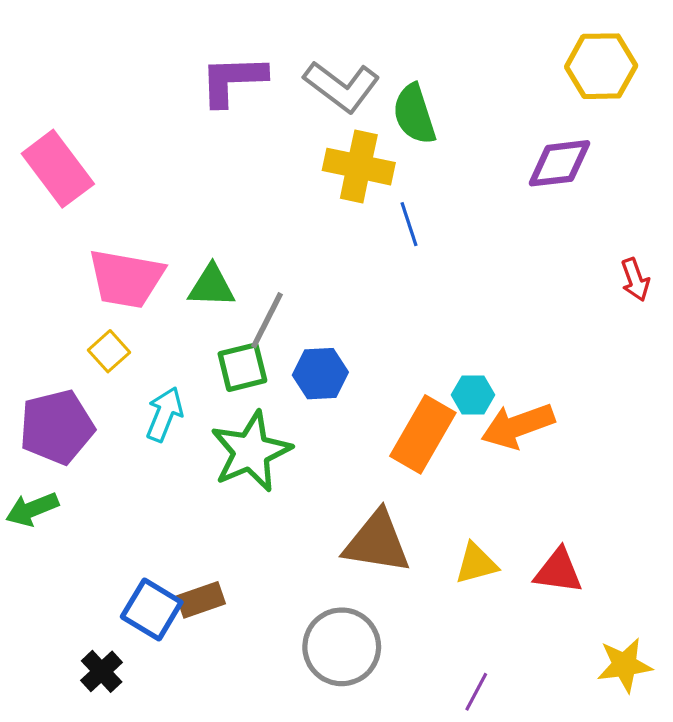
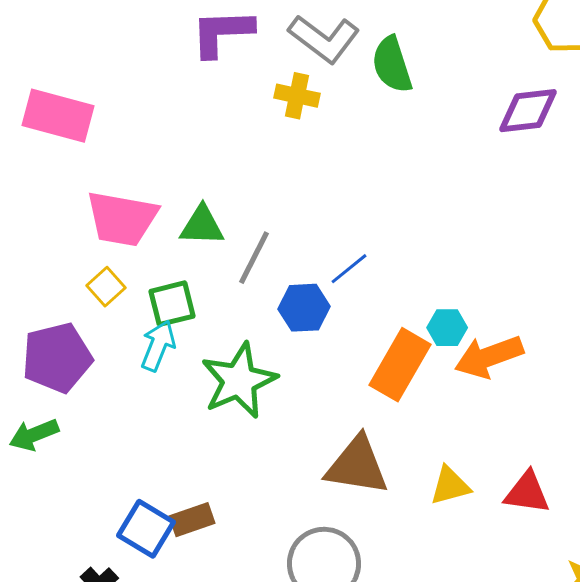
yellow cross: (359, 167) -> (297, 96), moved, size x0.7
pink rectangle: (58, 169) -> (58, 116), turned -38
blue line: (409, 224) -> (349, 269), moved, turned 69
green square: (242, 367) -> (172, 304), moved

